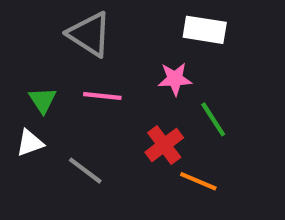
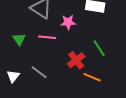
pink star: (175, 79) -> (68, 22), moved
white triangle: (30, 143) -> (13, 76), moved, turned -32

